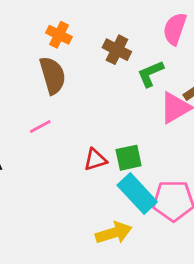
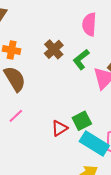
brown cross: (117, 50) -> (54, 49), turned 36

